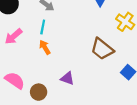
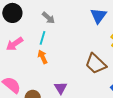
purple triangle: (67, 78) -> (61, 88), turned 32

